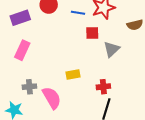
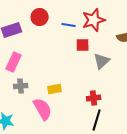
yellow rectangle: (73, 75) -> (55, 89), moved
gray cross: (29, 87) -> (21, 86), moved

